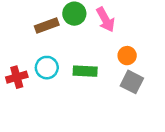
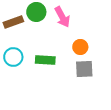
gray square: (132, 82) -> (84, 69), turned -30

